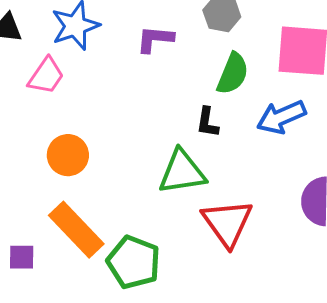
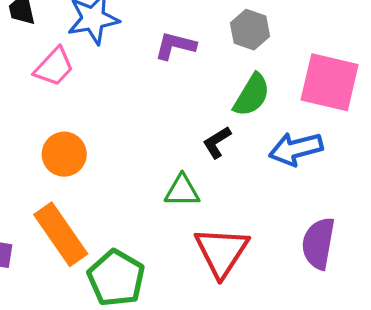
black L-shape: (207, 122) -> (217, 142), turned 40
green triangle: (182, 172) -> (182, 191), size x0.7

